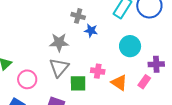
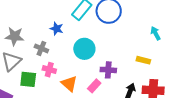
gray cross: (78, 16) -> (41, 48), moved
blue star: (91, 31) -> (57, 29), moved

